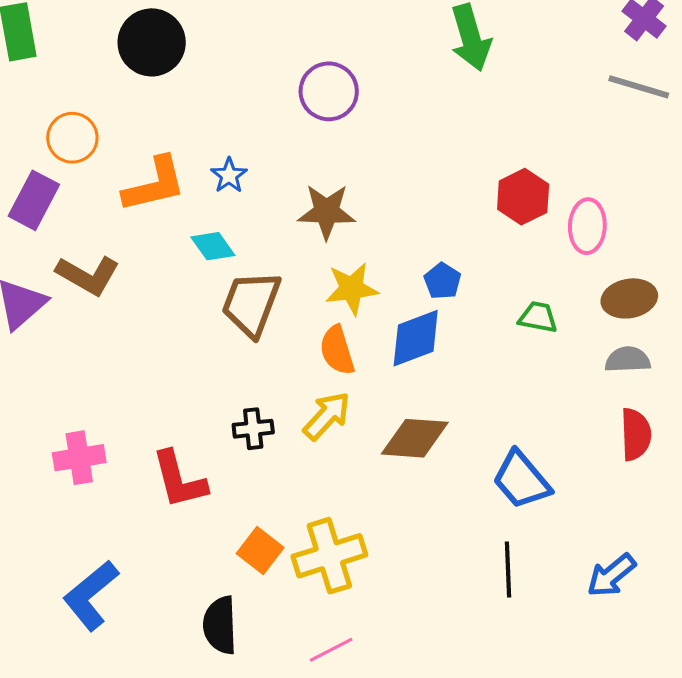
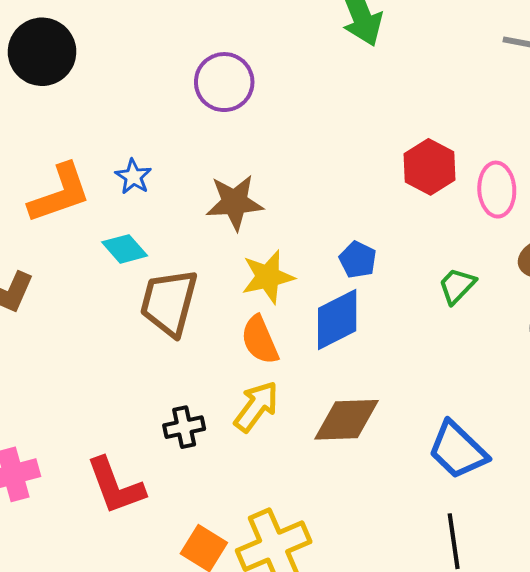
green trapezoid: (538, 317) -> (457, 286), turned -51

